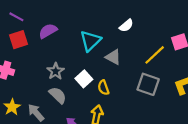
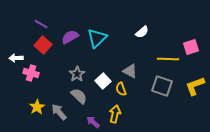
red square: (19, 40) -> (43, 45), turned -30
cyan triangle: (90, 41) -> (97, 38), moved
yellow line: (155, 55) -> (168, 59), turned 45
gray triangle: (113, 57) -> (130, 71), moved

